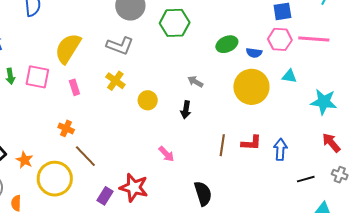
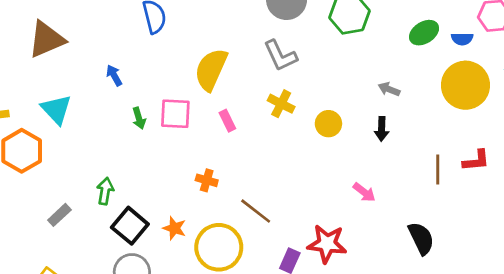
gray L-shape: (120, 46) -> (280, 56), turned 52
orange cross: (66, 128) -> (207, 180), moved

